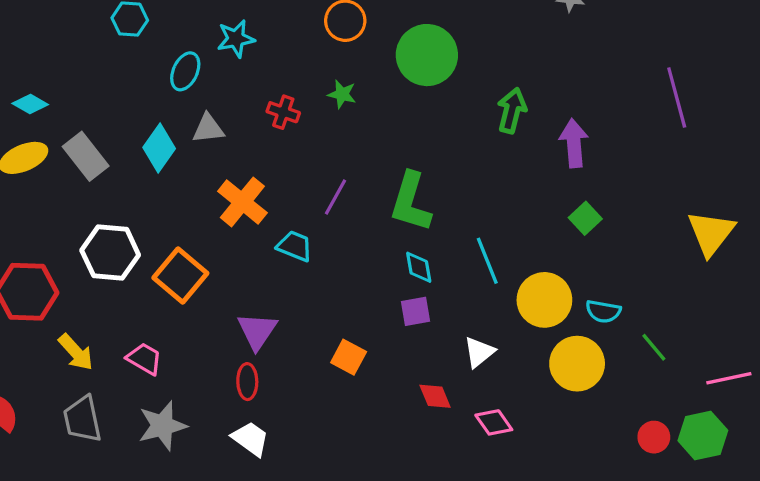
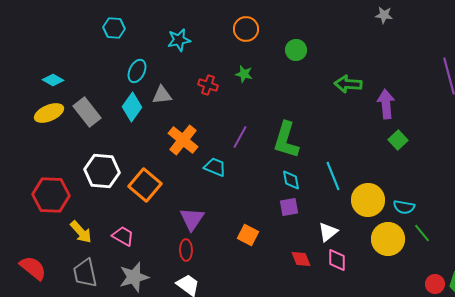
green circle: (427, 55) -> (296, 50), size x0.6
cyan ellipse: (185, 71) -> (137, 71), moved
green arrow: (512, 111) -> (348, 84), turned -100
green square: (585, 218) -> (398, 140), moved
green line: (654, 347) -> (422, 233), moved
pink diamond: (494, 422) -> (337, 260), moved, turned 35

